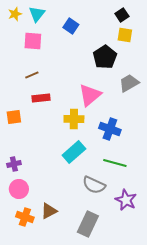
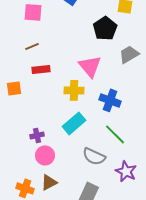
pink triangle: (90, 95) -> (90, 66), turned -30
green line: (115, 163) -> (115, 134), turned 30
purple cross: (14, 164) -> (37, 135), moved
pink circle: (19, 189) -> (45, 155), moved

